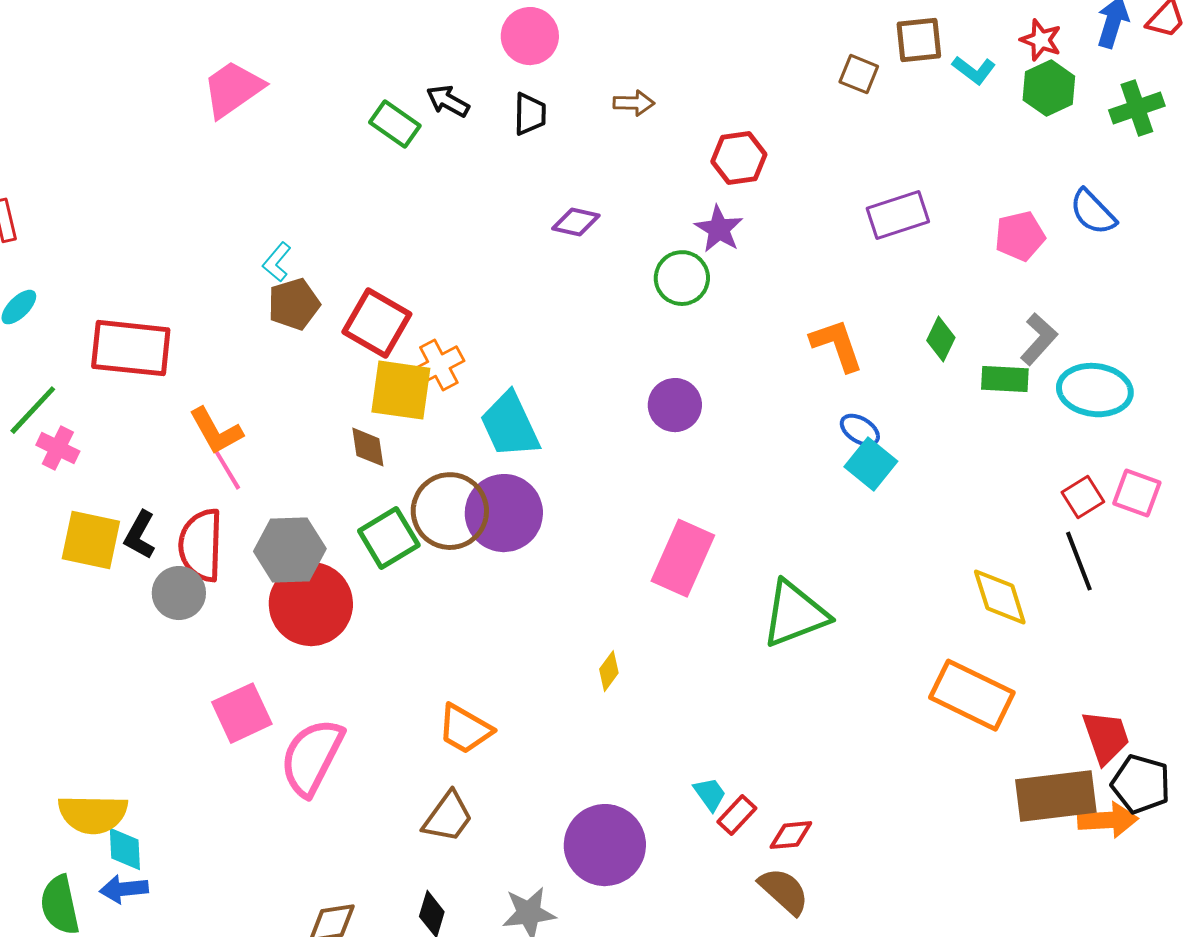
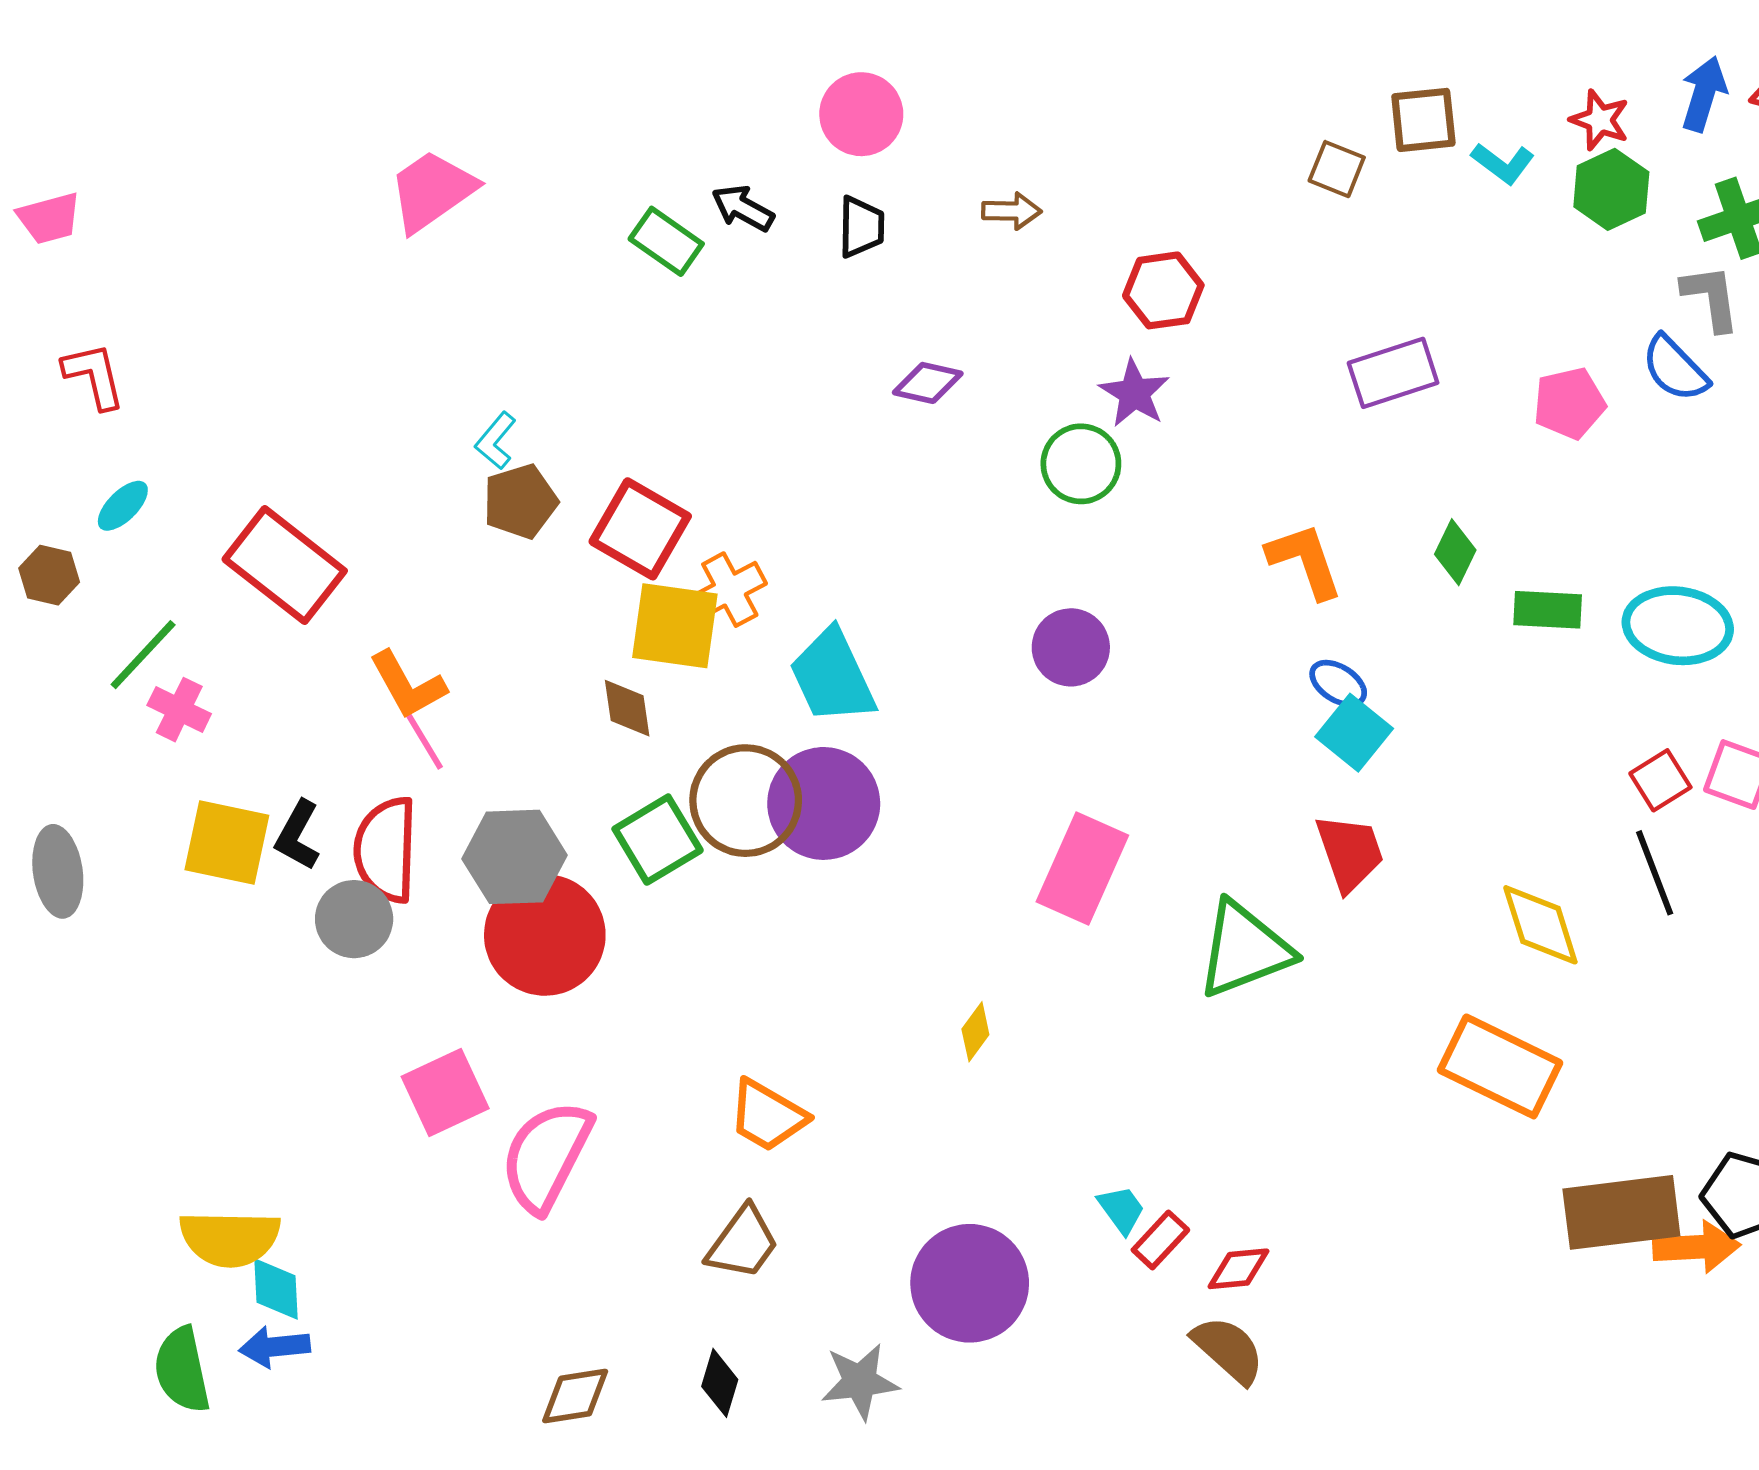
gray L-shape: (1039, 339) -> (1711, 298), moved, turned -50
red rectangle: (131, 348) -> (285, 565), turned 32
red trapezoid: (1106, 737) -> (1350, 853), moved

